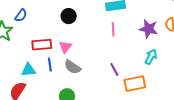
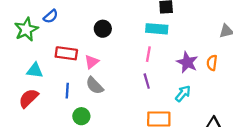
blue line: (50, 65) -> (67, 91), moved
cyan triangle: (28, 70) -> (35, 70), moved
purple line: (114, 70) -> (147, 81), moved

